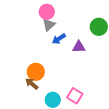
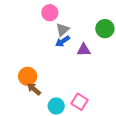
gray triangle: (49, 25) -> (63, 30), moved
orange circle: (36, 72) -> (28, 76), moved

